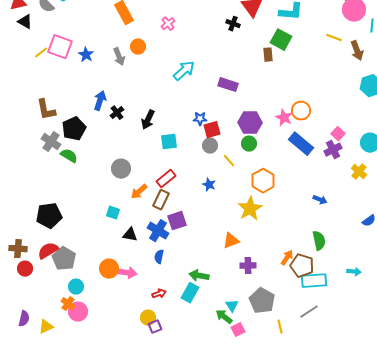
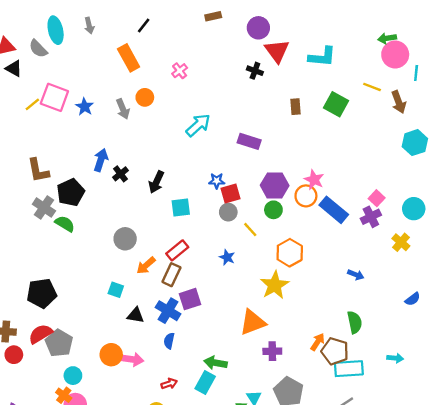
green square: (281, 40) -> (336, 104), moved
orange circle: (301, 111) -> (306, 196), moved
orange triangle: (231, 241) -> (253, 322), size x1.4

